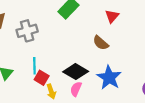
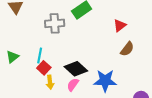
gray cross: (27, 31) -> (55, 23), moved
brown semicircle: (101, 43) -> (127, 49), moved, turned -105
blue star: (109, 78) -> (105, 81), turned 30

